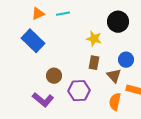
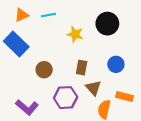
yellow star: (94, 39) -> (75, 34), moved
brown circle: (54, 76) -> (44, 70), moved
brown triangle: (114, 76) -> (93, 88), moved

